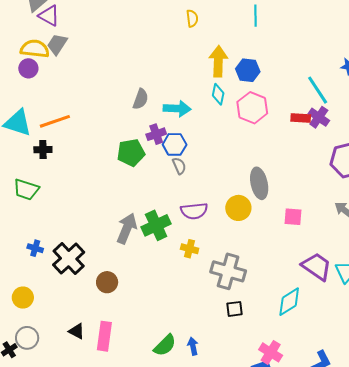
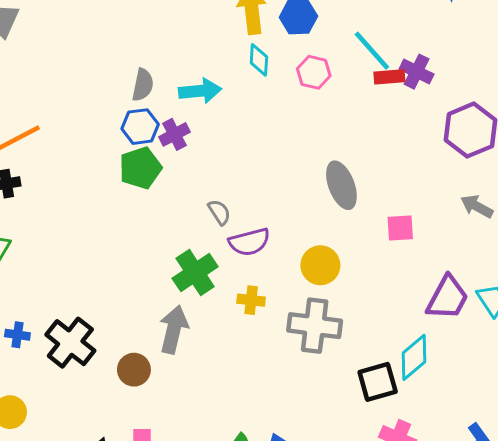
cyan line: (318, 90) -> (372, 51), moved
pink hexagon: (252, 108) -> (314, 72), size x0.7
blue hexagon: (175, 144) -> (140, 127), moved
gray semicircle: (179, 166) -> (219, 212), moved
yellow circle: (238, 208) -> (320, 265), moved
gray arrow: (127, 228) -> (174, 330), moved
purple trapezoid: (317, 266) -> (447, 298), turned 92
black square: (235, 309) -> (378, 382), moved, size x1.5

